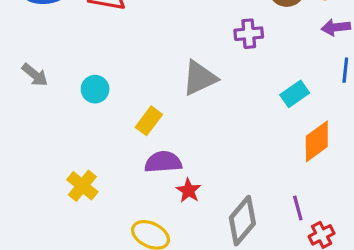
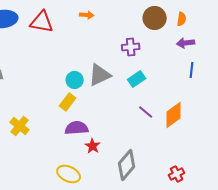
cyan circle: (95, 89) -> (75, 80), moved
cyan rectangle: (295, 94) -> (137, 79), moved
yellow cross: (82, 186) -> (20, 126), moved
purple line: (298, 208) -> (146, 112), moved, turned -35

